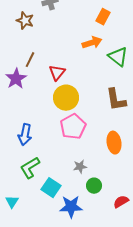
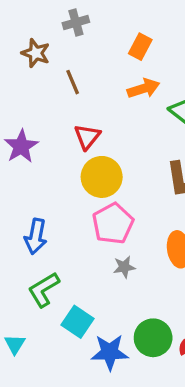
orange rectangle: (103, 17) -> (140, 47), moved
brown line: (30, 60) -> (73, 82), moved, turned -49
gray star: (80, 167) -> (124, 267), moved
green circle: (94, 186) -> (153, 338), moved, size x1.5

